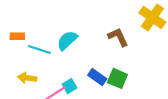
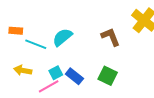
blue rectangle: (97, 77) -> (74, 76), moved
cyan square: (70, 86) -> (56, 73), moved

